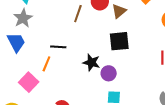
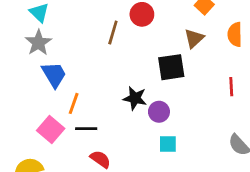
brown triangle: (119, 11) -> (194, 38), moved
blue trapezoid: (16, 42) -> (54, 75), moved
black line: (58, 47) -> (86, 129), moved

